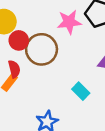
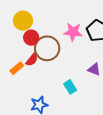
red semicircle: (14, 69) -> (32, 60), moved, turned 40

